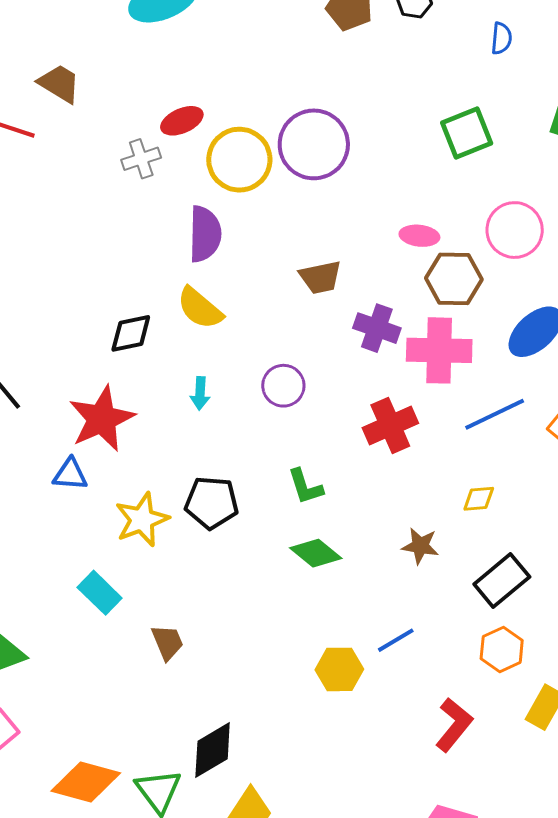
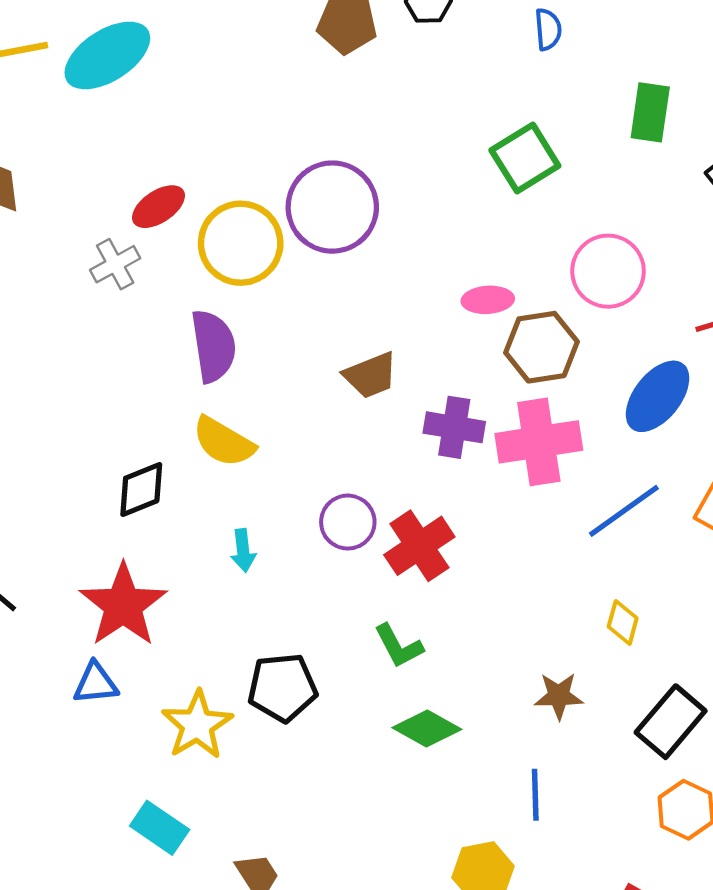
red cross: (390, 426) -> (419, 546), moved
yellow diamond: (479, 499) -> (623, 622), turned -60
blue line: (396, 640) -> (535, 795), moved, turned -51

